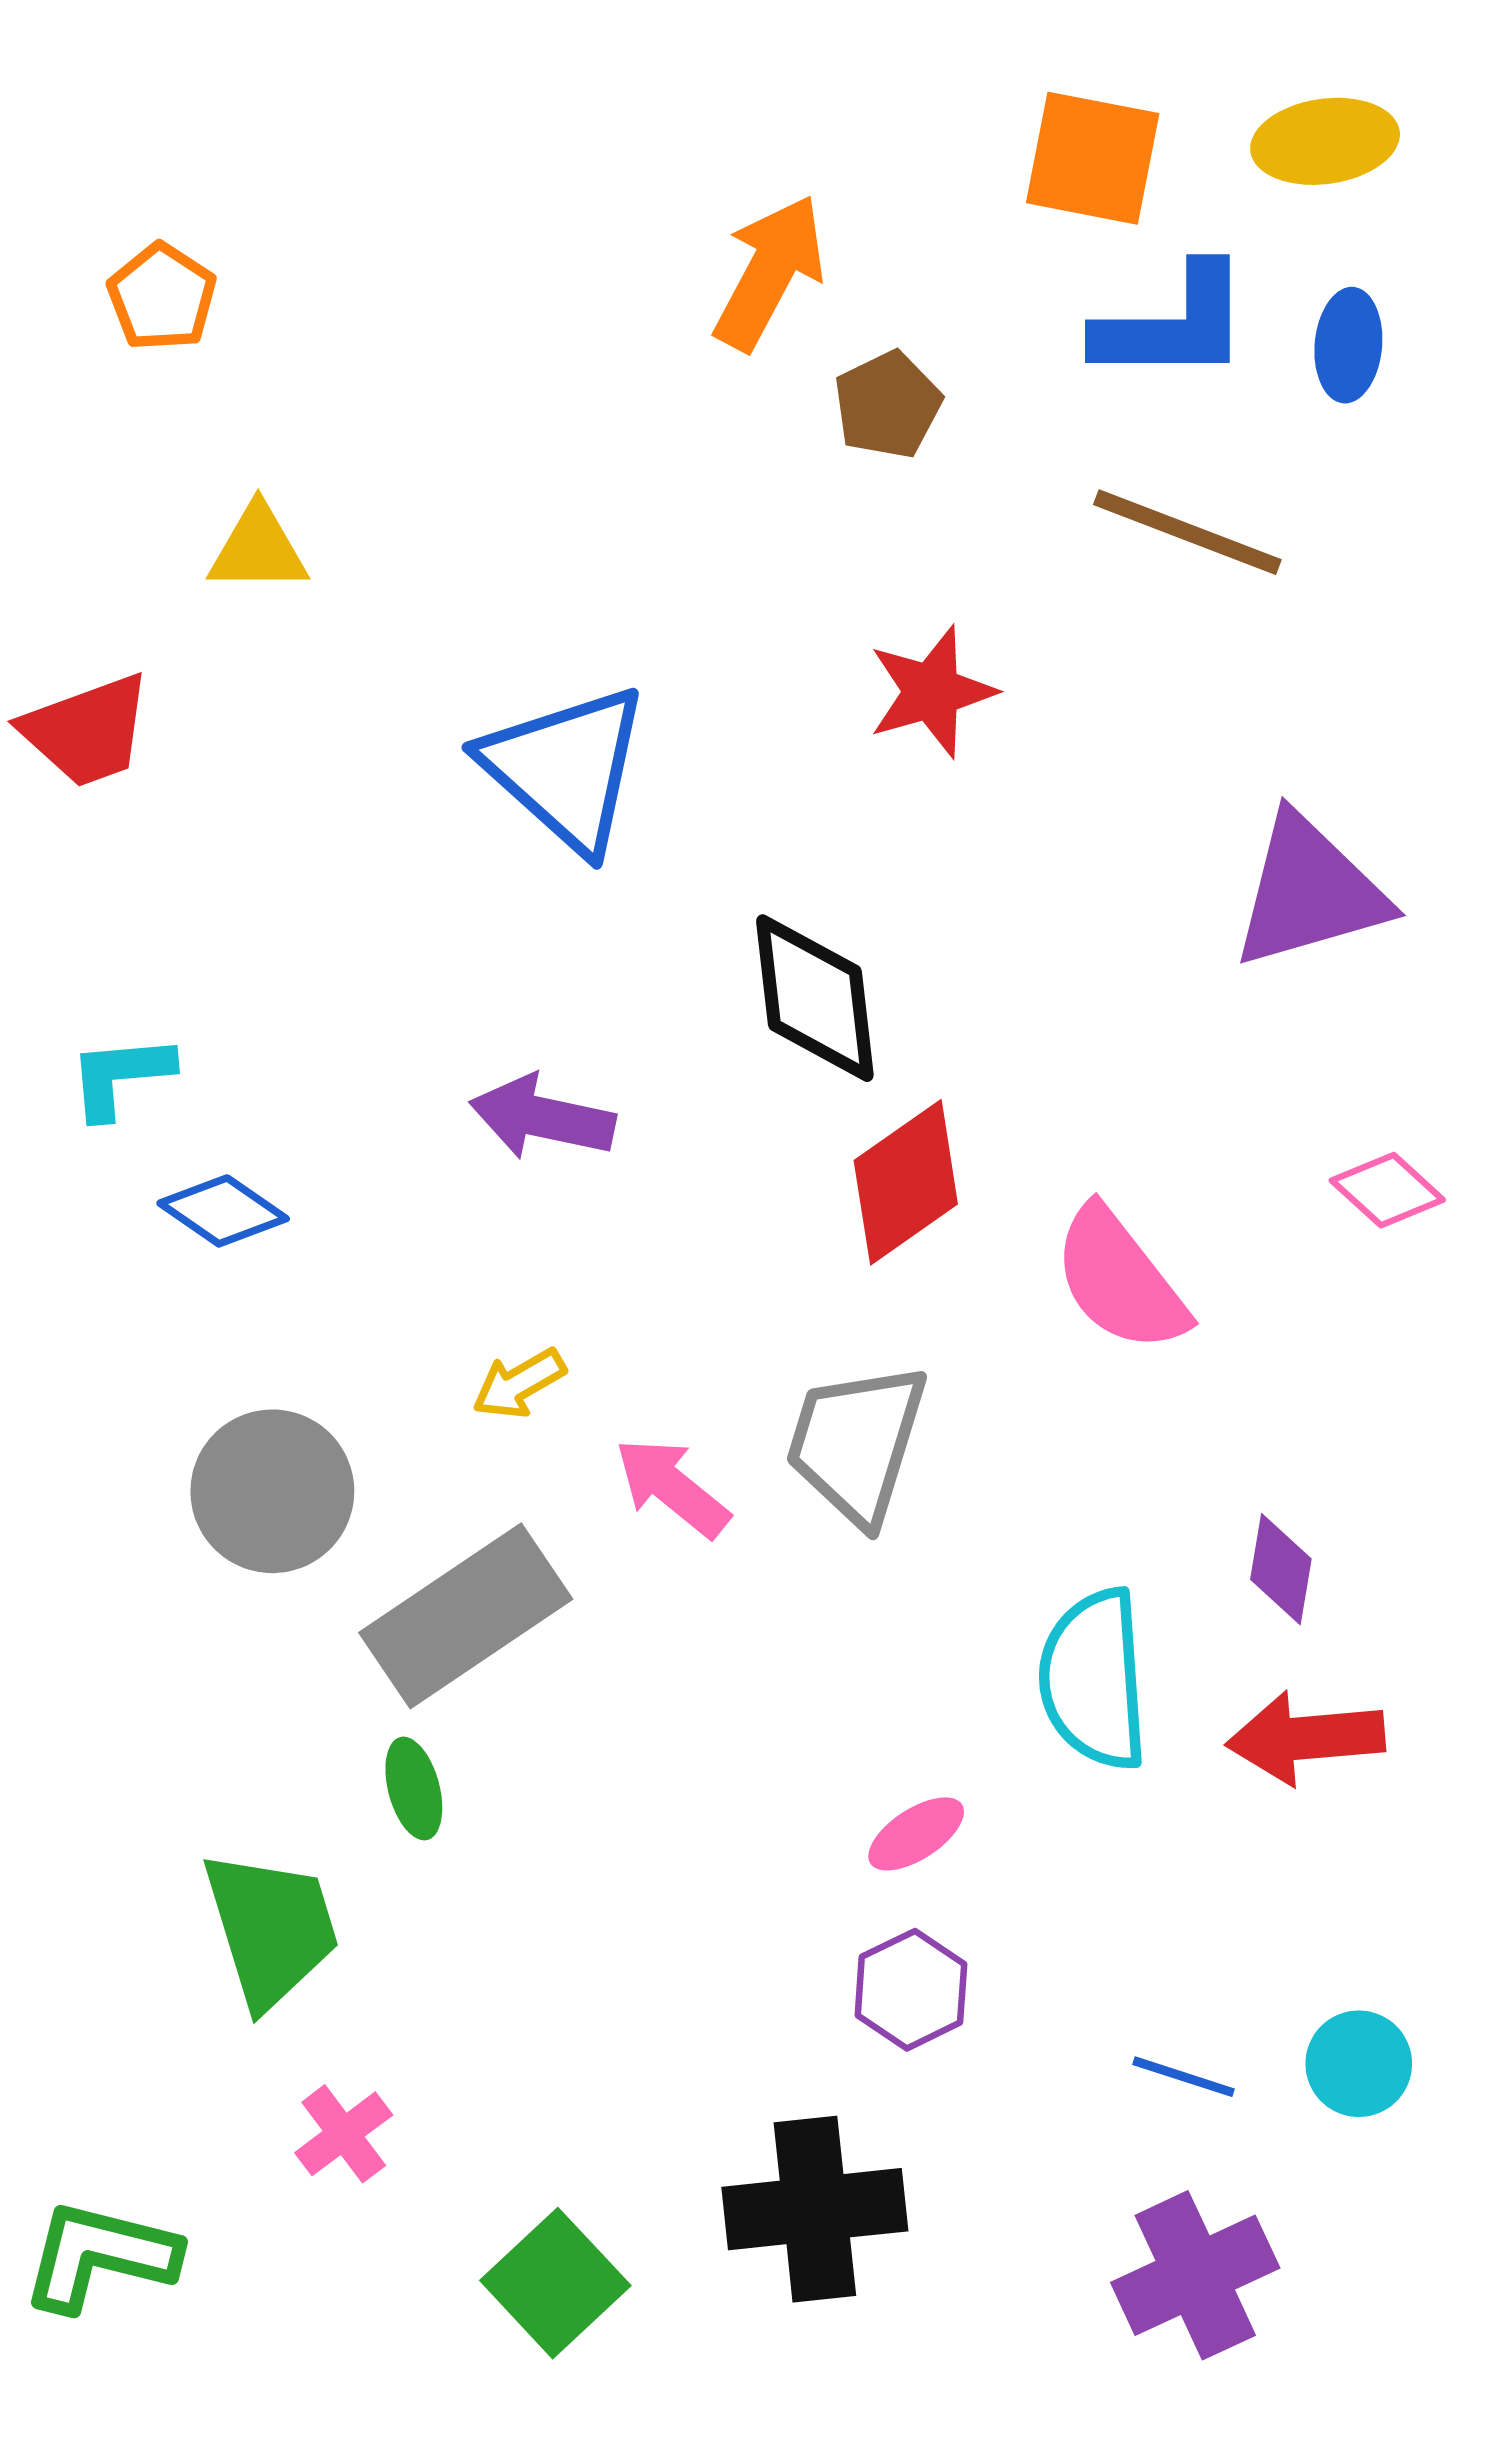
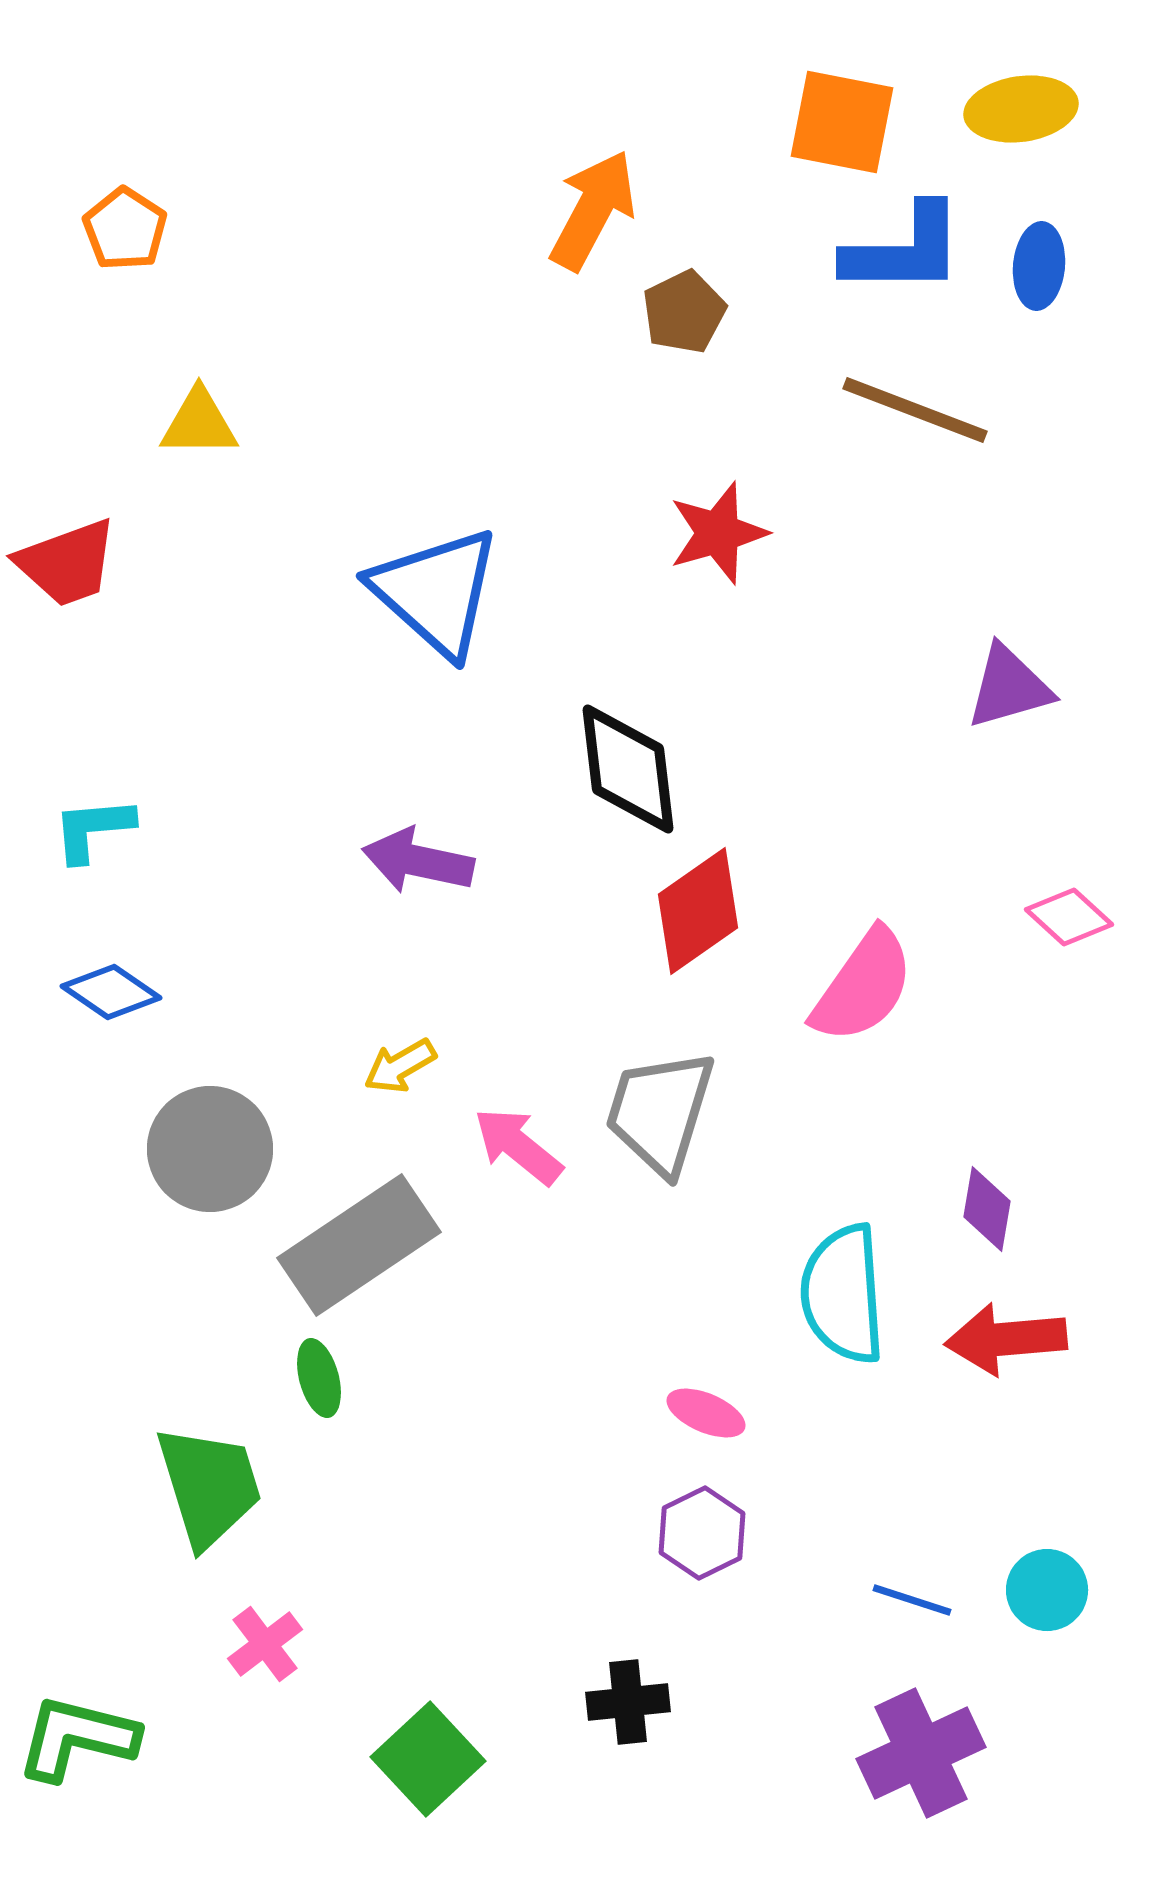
purple triangle: (1309, 892) -> (1009, 687), size x0.7
blue diamond: (223, 1211) -> (111, 992), moved
pink semicircle: (1120, 1280) -> (863, 986), turned -107
pink ellipse: (916, 1834) -> (706, 1413), turned 56
black cross: (815, 2209) -> (628, 1702), size x0.6

